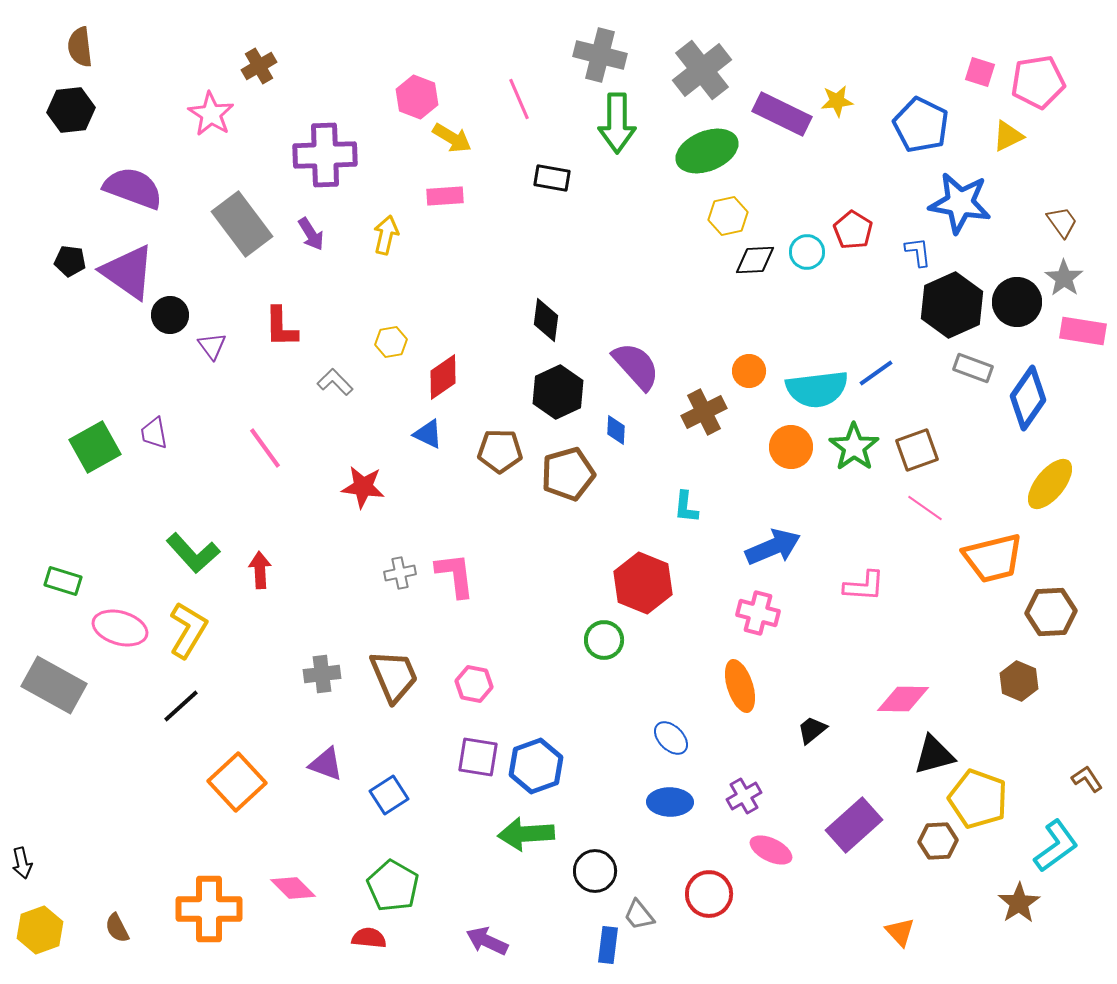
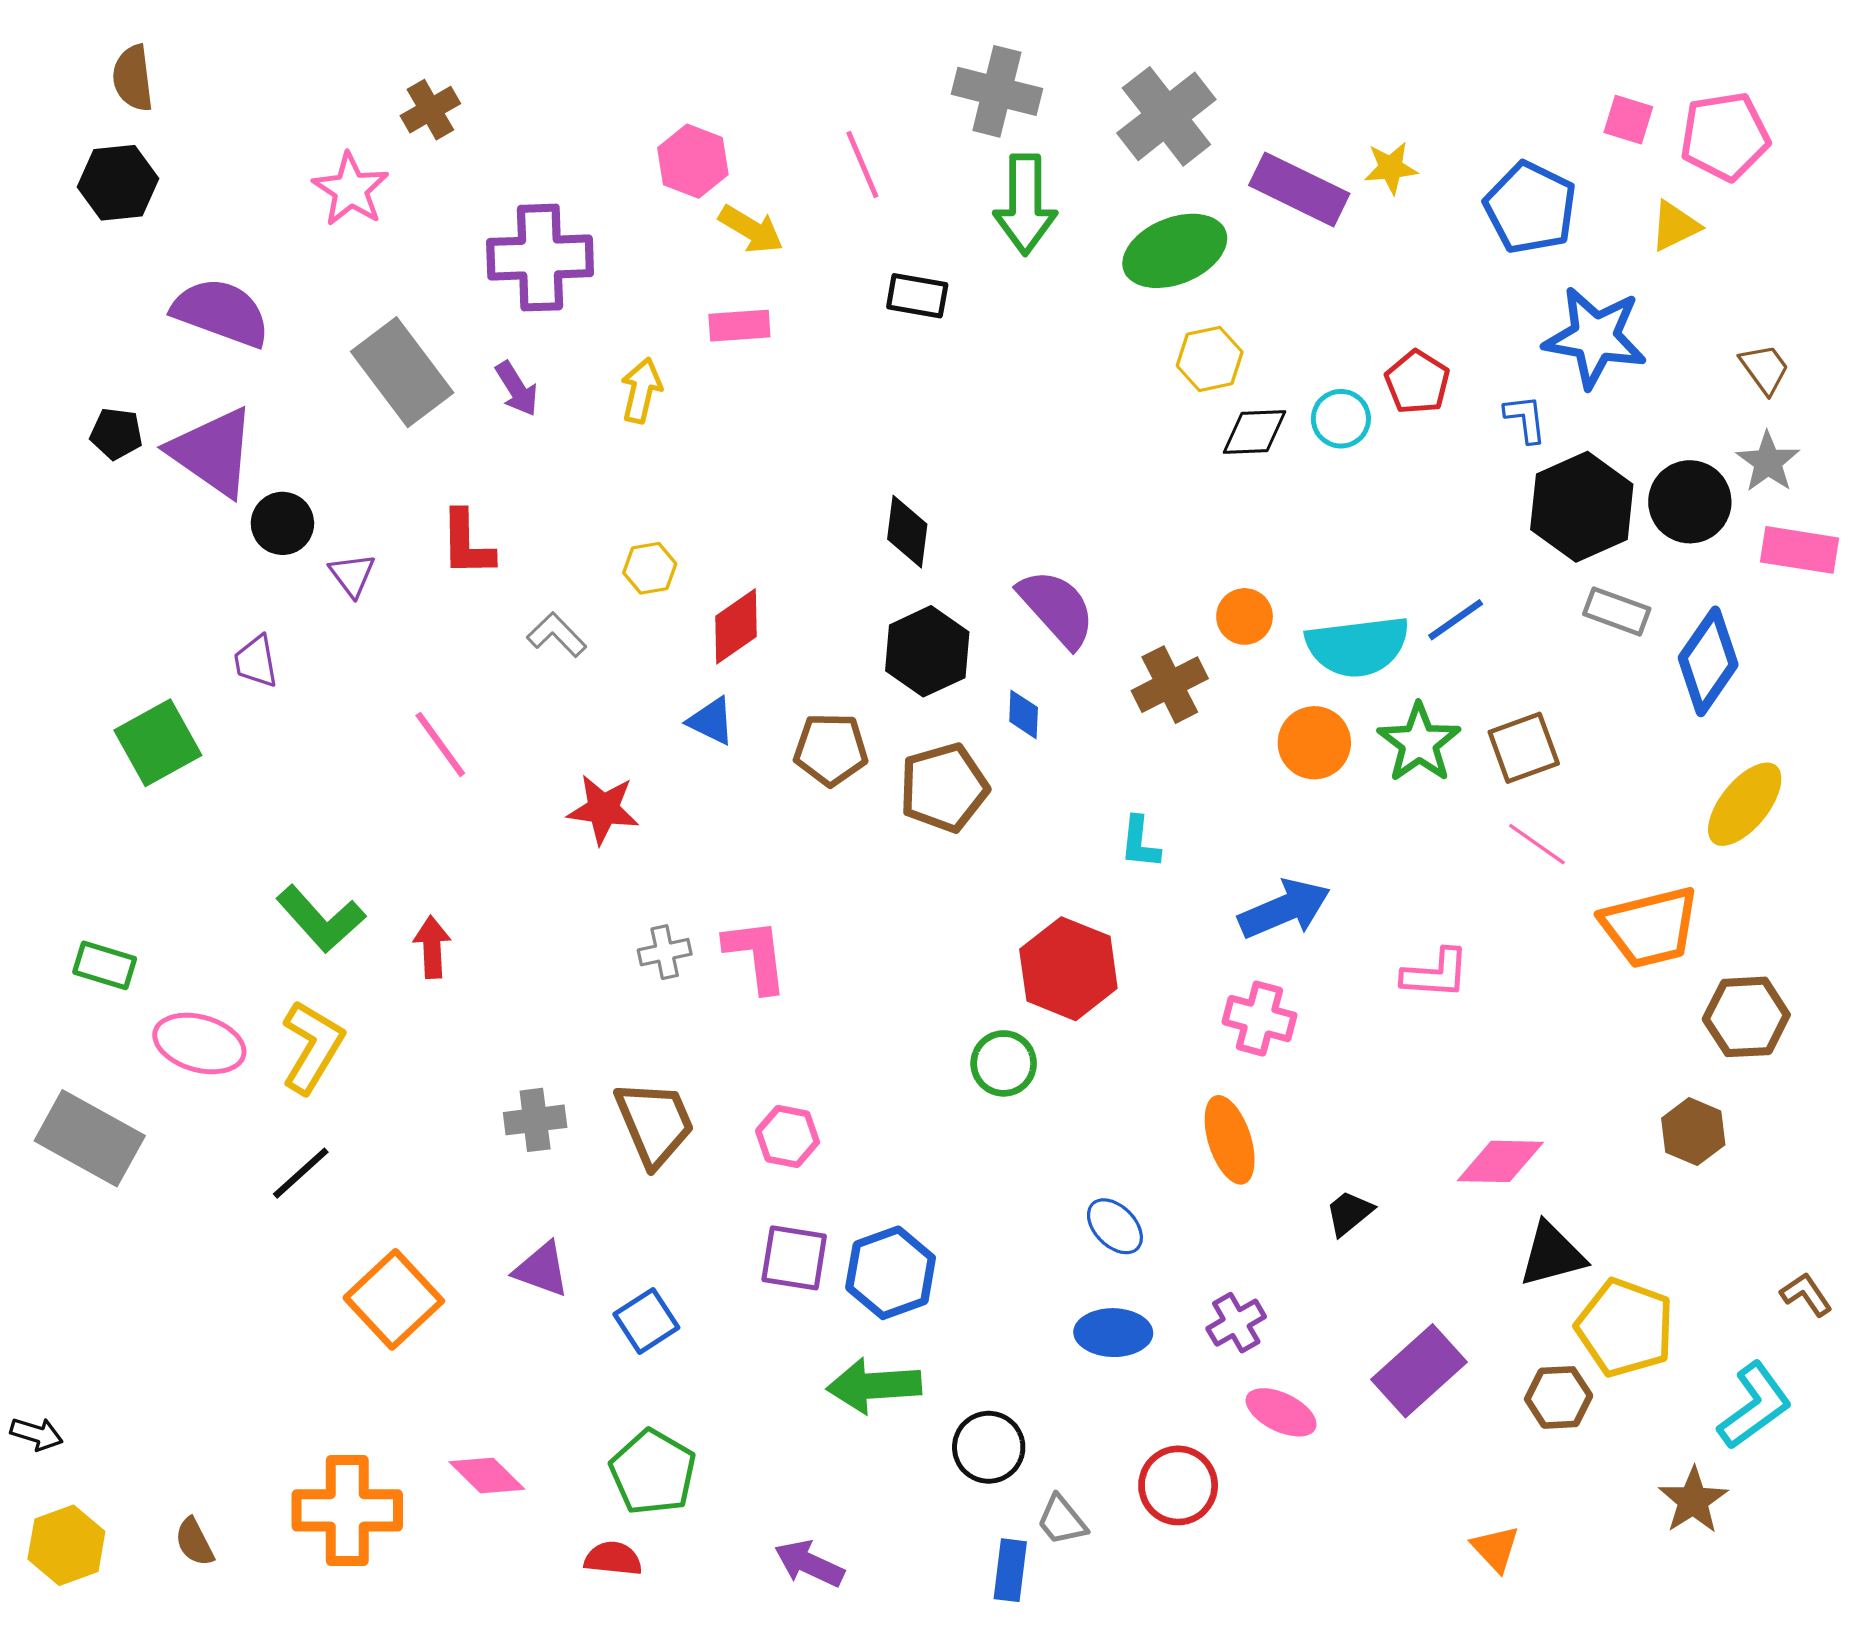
purple trapezoid: (154, 433) -> (256, 661), moved
black arrow: (22, 863) -> (37, 1434), turned -60

